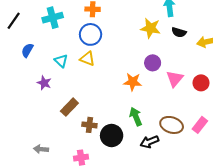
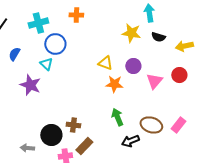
blue circle: (91, 34) -> (55, 44), moved
yellow triangle: (87, 59) -> (105, 63), moved
purple star: (44, 83) -> (30, 85), size x1.5
red circle: (201, 83) -> (179, 75), moved
brown rectangle: (69, 107) -> (84, 146), moved
black circle: (112, 135) -> (51, 135), moved

